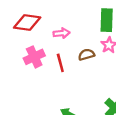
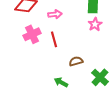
brown semicircle: (86, 55) -> (76, 61), moved

